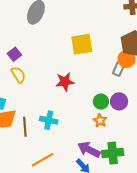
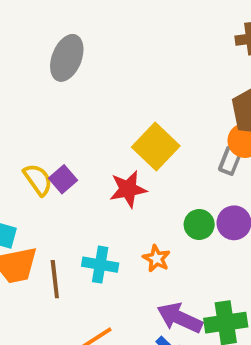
yellow square: (82, 44) -> (156, 146), moved, turned -35
purple square: (14, 54) -> (63, 179), moved
orange star: (100, 121) -> (156, 258), moved

